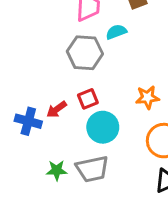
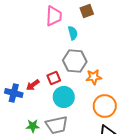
cyan semicircle: (116, 32) -> (73, 33), turned 96
gray hexagon: (85, 53) -> (75, 61), moved

